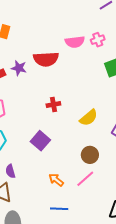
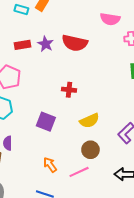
pink semicircle: (75, 42) -> (110, 19), moved
yellow semicircle: (89, 118) -> (89, 121), moved
purple square: (40, 141) -> (46, 122), turned -36

